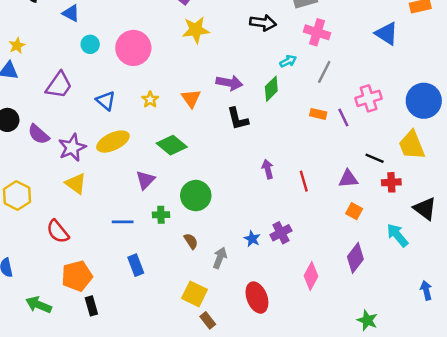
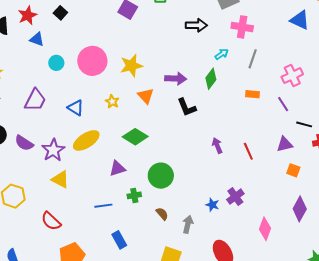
yellow star: (196, 30) -> (131, 66), moved
purple line: (343, 118) -> (283, 104), moved
purple triangle: (145, 180) -> (117, 168), turned 36

